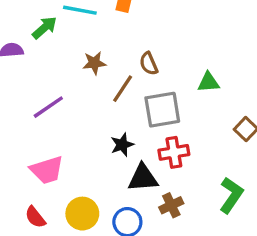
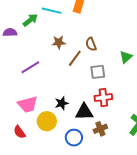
green triangle: (208, 82) -> (126, 57), turned -40
gray square: (162, 110) -> (98, 72), size x0.7
black star: (122, 145) -> (62, 103), moved
yellow circle: (82, 214) -> (47, 121), moved

